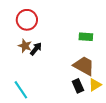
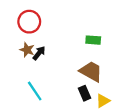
yellow triangle: (95, 85) -> (103, 101), moved
cyan line: (21, 90) -> (35, 91), moved

